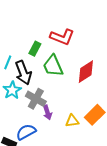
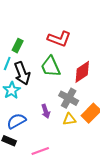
green rectangle: (35, 49) -> (18, 46), moved
gray cross: (36, 99) -> (69, 98), moved
blue semicircle: (26, 132) -> (16, 121), moved

